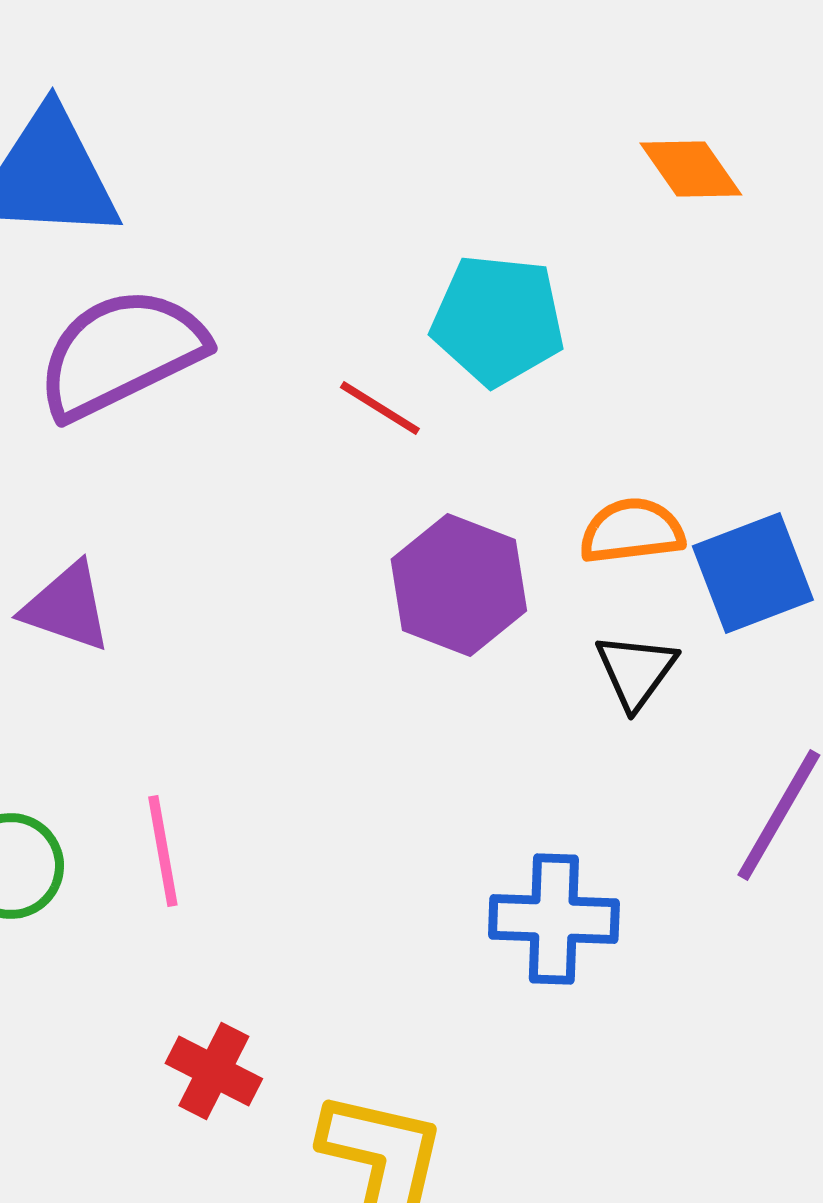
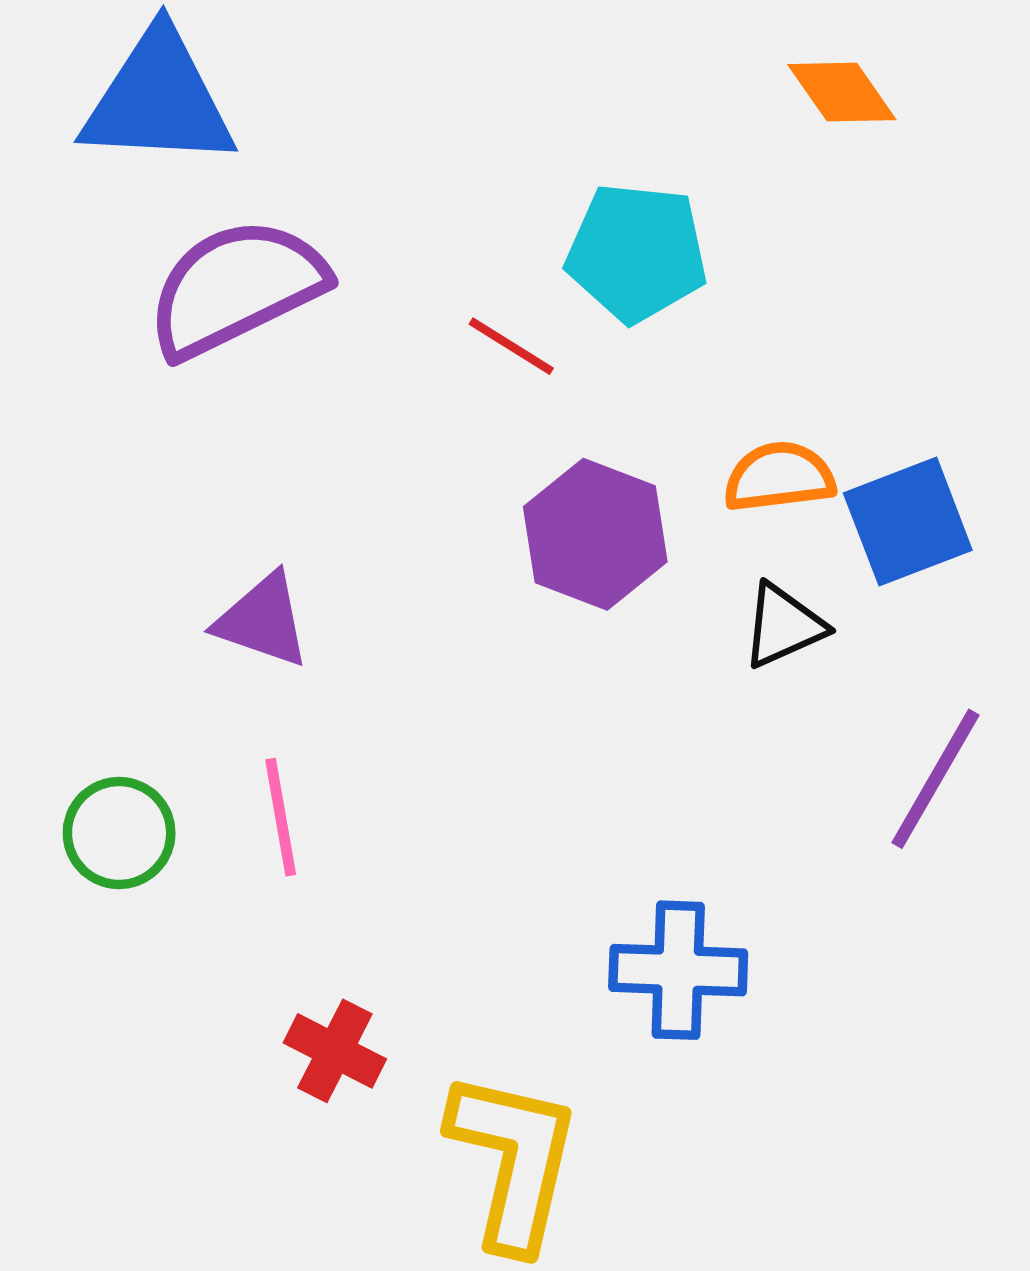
purple triangle: (67, 607) -> (263, 620), moved
black triangle: (636, 671) -> (783, 626), turned 30
blue cross: (554, 919) -> (678, 970), moved

